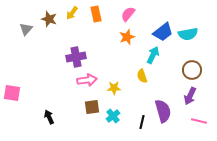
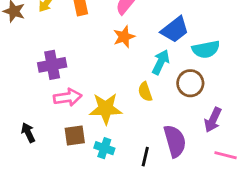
cyan semicircle: (188, 34) -> (206, 49), moved
brown circle: (192, 70) -> (190, 83), moved
yellow star: (114, 88) -> (106, 109), size x1.6
cyan cross: (113, 116) -> (104, 148), turned -32
black arrow: (49, 117) -> (28, 133), moved

